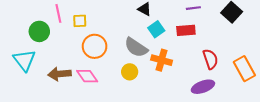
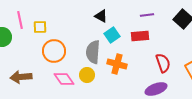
gray semicircle: (136, 47) -> (93, 52), turned 60
pink diamond: (87, 76) -> (64, 79), moved

